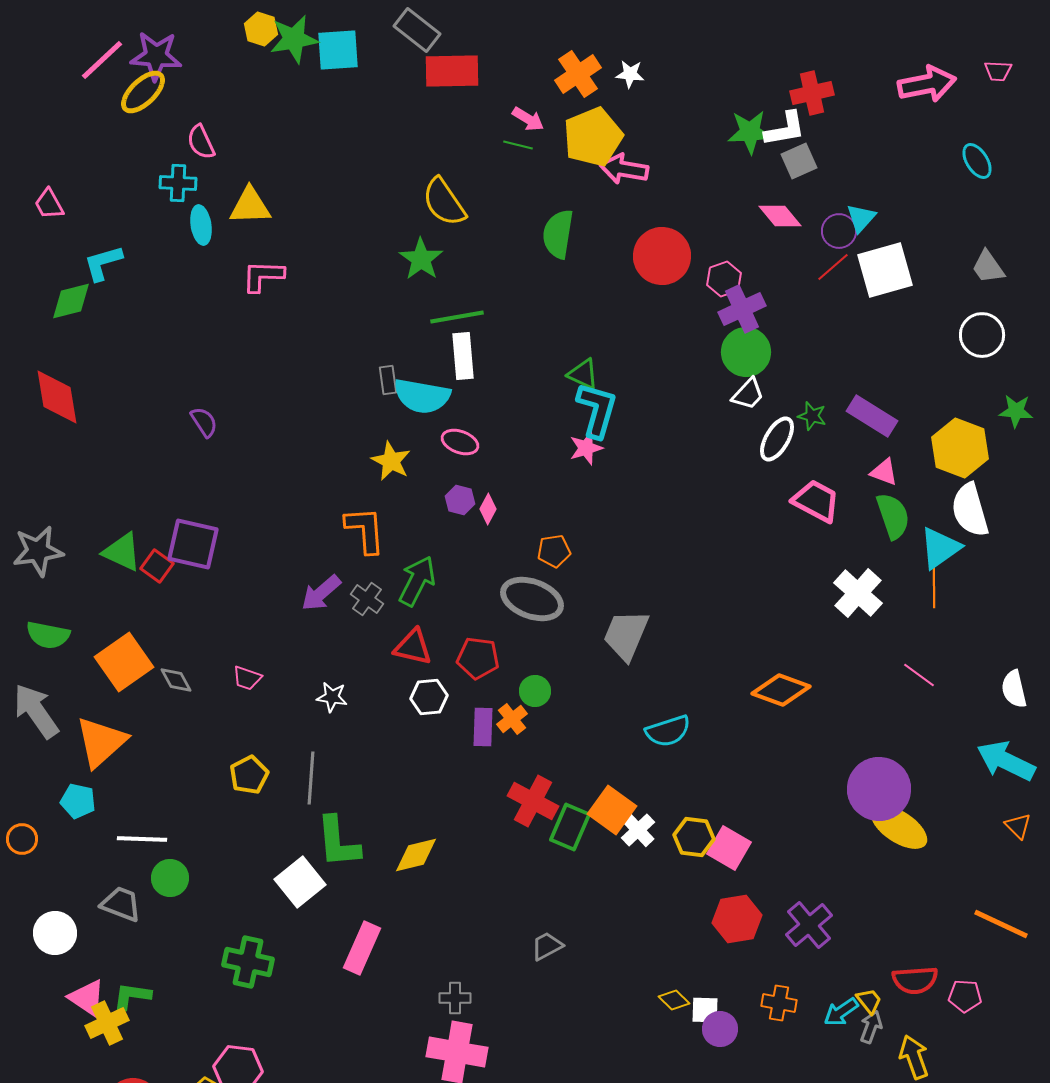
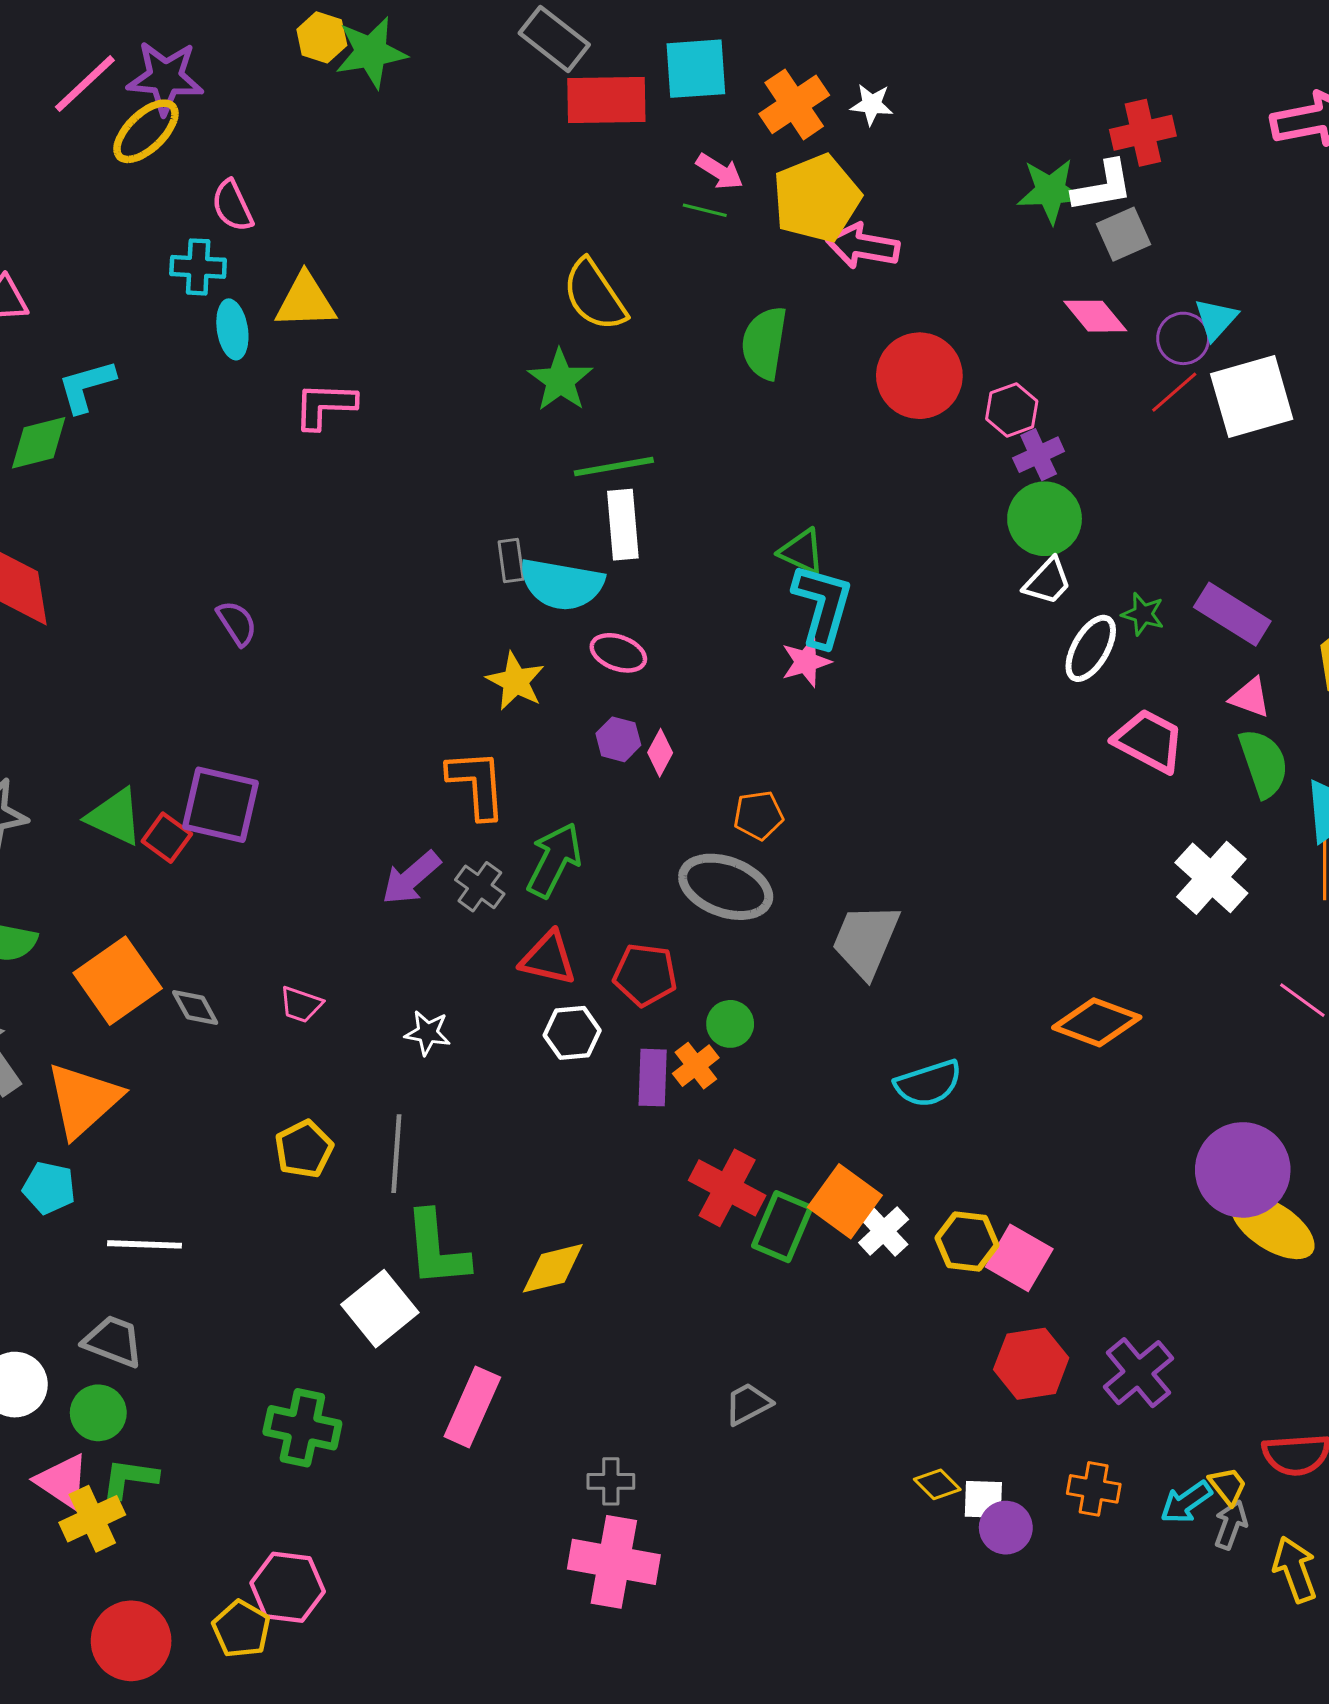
cyan square: (338, 50) -> (696, 69), moved
purple cross: (742, 309) -> (1039, 455), size x0.7
green circle: (170, 878) -> (98, 1413), moved

